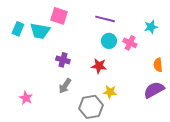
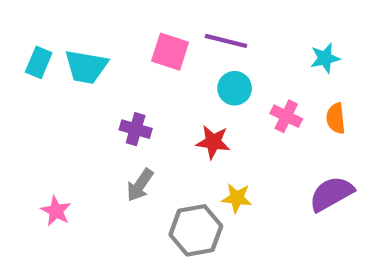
pink square: (59, 16) -> (170, 52), moved
pink cross: (130, 43) -> (286, 116), moved
orange semicircle: (158, 65) -> (336, 118), moved

